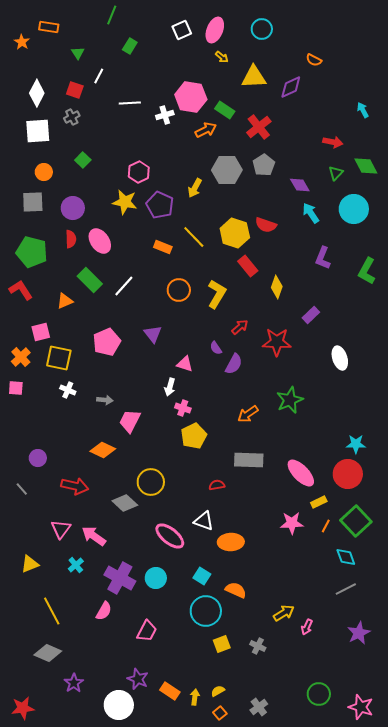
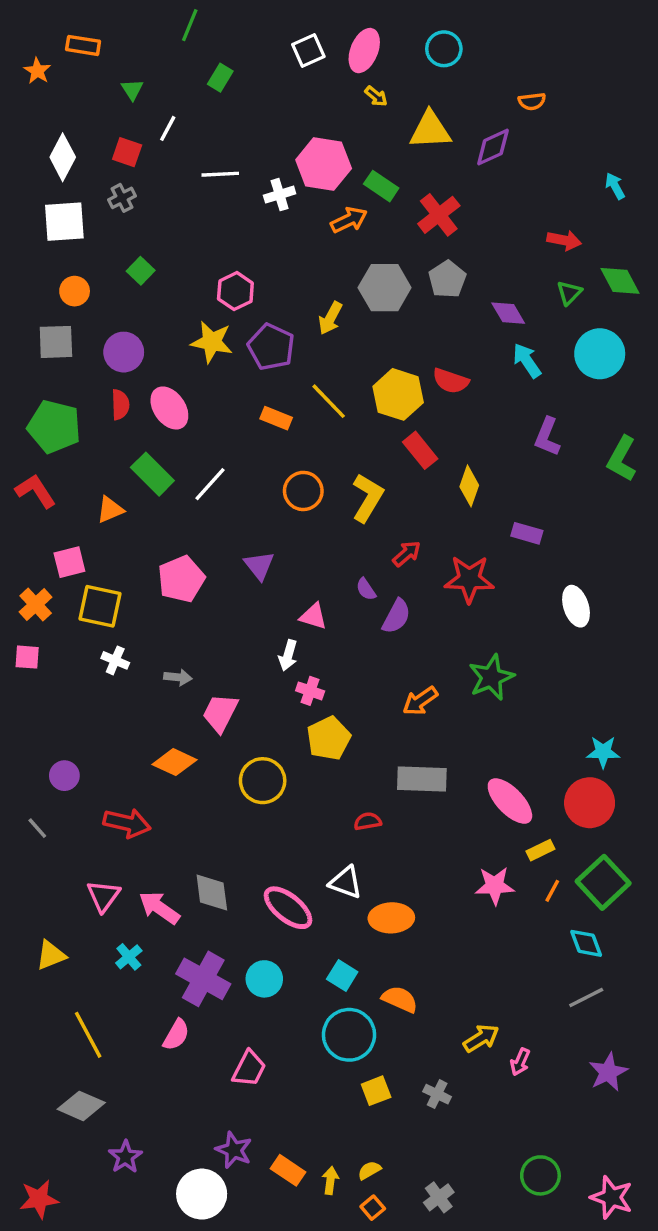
orange semicircle: (314, 60) -> (532, 101), turned -35
purple rectangle: (311, 315) -> (527, 533), turned 60
yellow circle: (151, 482) -> (263, 781), moved
gray diamond: (125, 503) -> (212, 892), moved, turned 40

